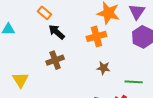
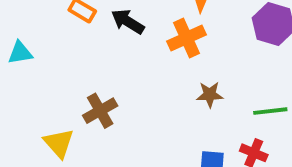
black arrow: (57, 32) -> (128, 22), moved
brown cross: (55, 60) -> (100, 111), moved

